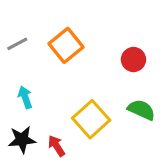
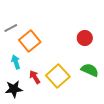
orange square: (66, 45) -> (30, 41), moved
red arrow: (57, 146) -> (35, 77), moved

